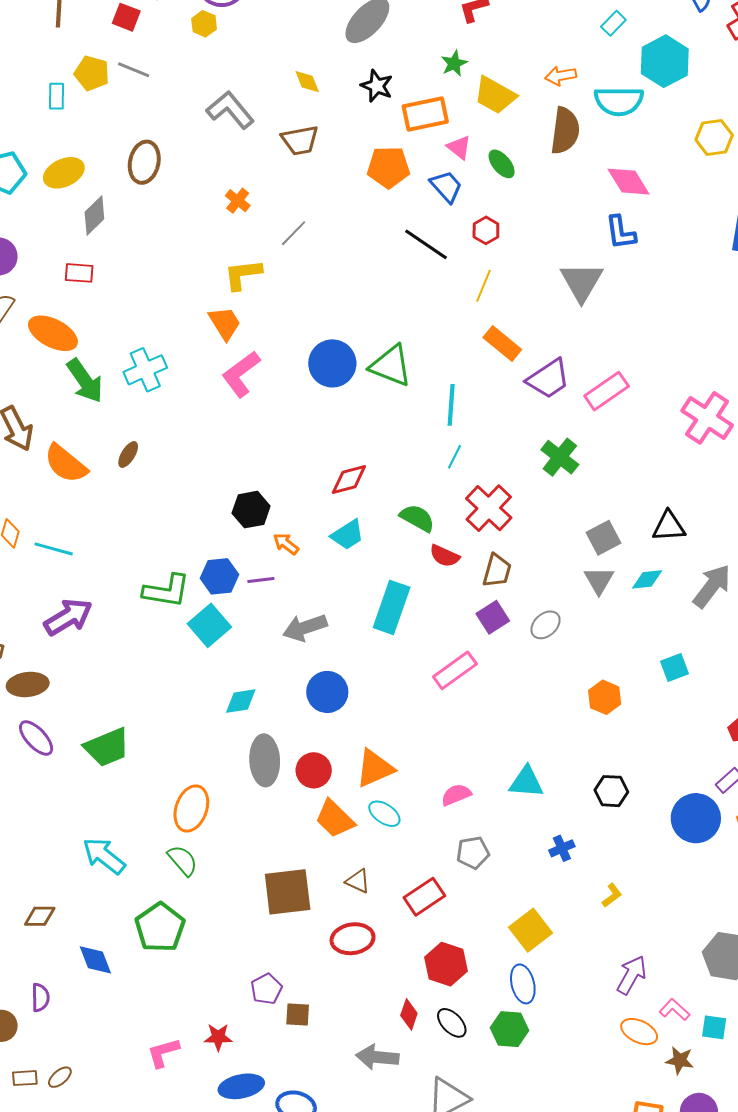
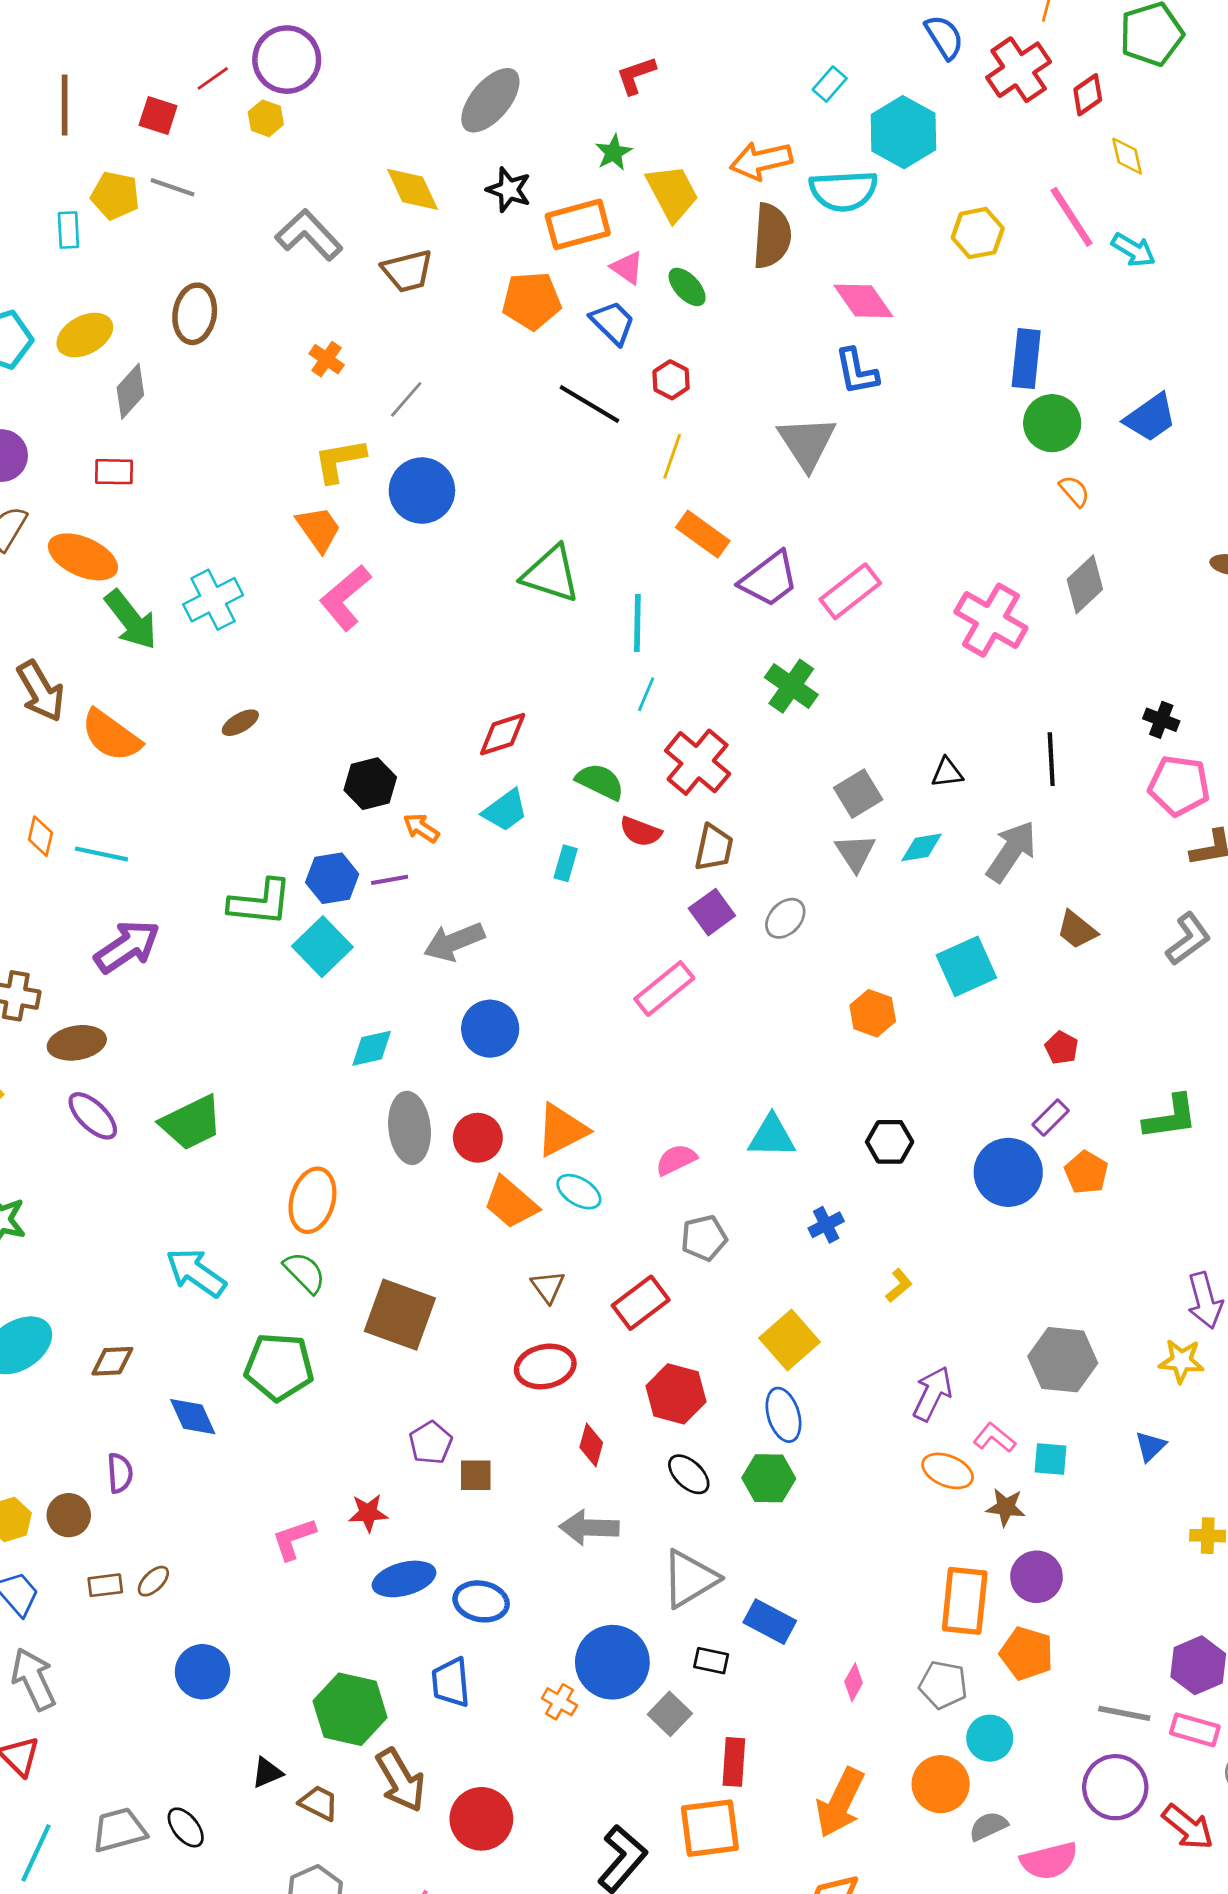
orange arrow: (561, 76) -> (761, 161), size x1.4
yellow diamond: (307, 82) -> (413, 189), size x1.5
yellow trapezoid: (495, 95) -> (672, 193), turned -144
blue circle: (332, 363) -> (422, 491), moved
brown ellipse: (128, 454) -> (240, 723), moved, turned 32
black triangle: (669, 526) -> (947, 773), size x0.7
cyan rectangle: (392, 607) -> (566, 863), moved, size x0.5
cyan square: (674, 667) -> (966, 966), size x1.5
brown triangle: (358, 881) -> (548, 1287), turned 32
brown square: (288, 892) -> (400, 1315), moved, turned 30
green pentagon: (160, 927) -> (279, 1367), turned -30
red diamond: (409, 1014) -> (591, 1445), moved

